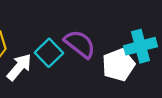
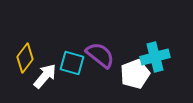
cyan square: (49, 53) -> (72, 63), turned -30

